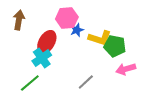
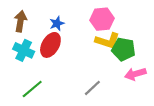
pink hexagon: (67, 18) -> (102, 19), moved
blue star: (77, 30) -> (57, 23), moved
cyan cross: (42, 58) -> (24, 50), moved, turned -30

